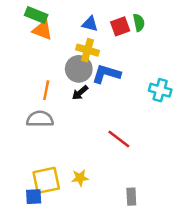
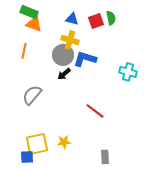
orange line: (46, 90) -> (24, 51), moved
gray semicircle: (40, 119) -> (32, 95), turned -50

